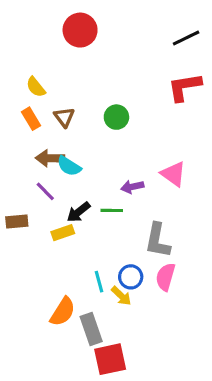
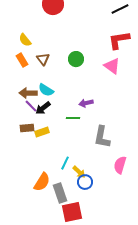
brown arrow: (50, 158) -> (28, 93), moved
pink triangle: (173, 174) -> (112, 66), moved
black arrow: (78, 212) -> (43, 108), moved
brown rectangle: (17, 222) -> (27, 128), moved
blue circle: (131, 277) -> (85, 182), moved
pink semicircle: (166, 277) -> (120, 165), moved
cyan line: (99, 282) -> (65, 163), turned 40

